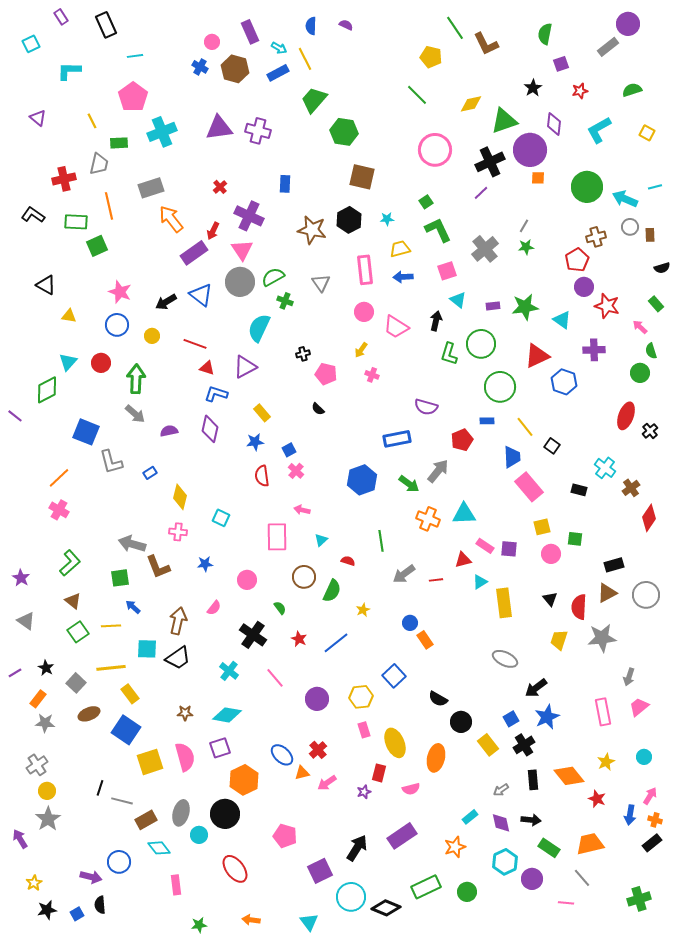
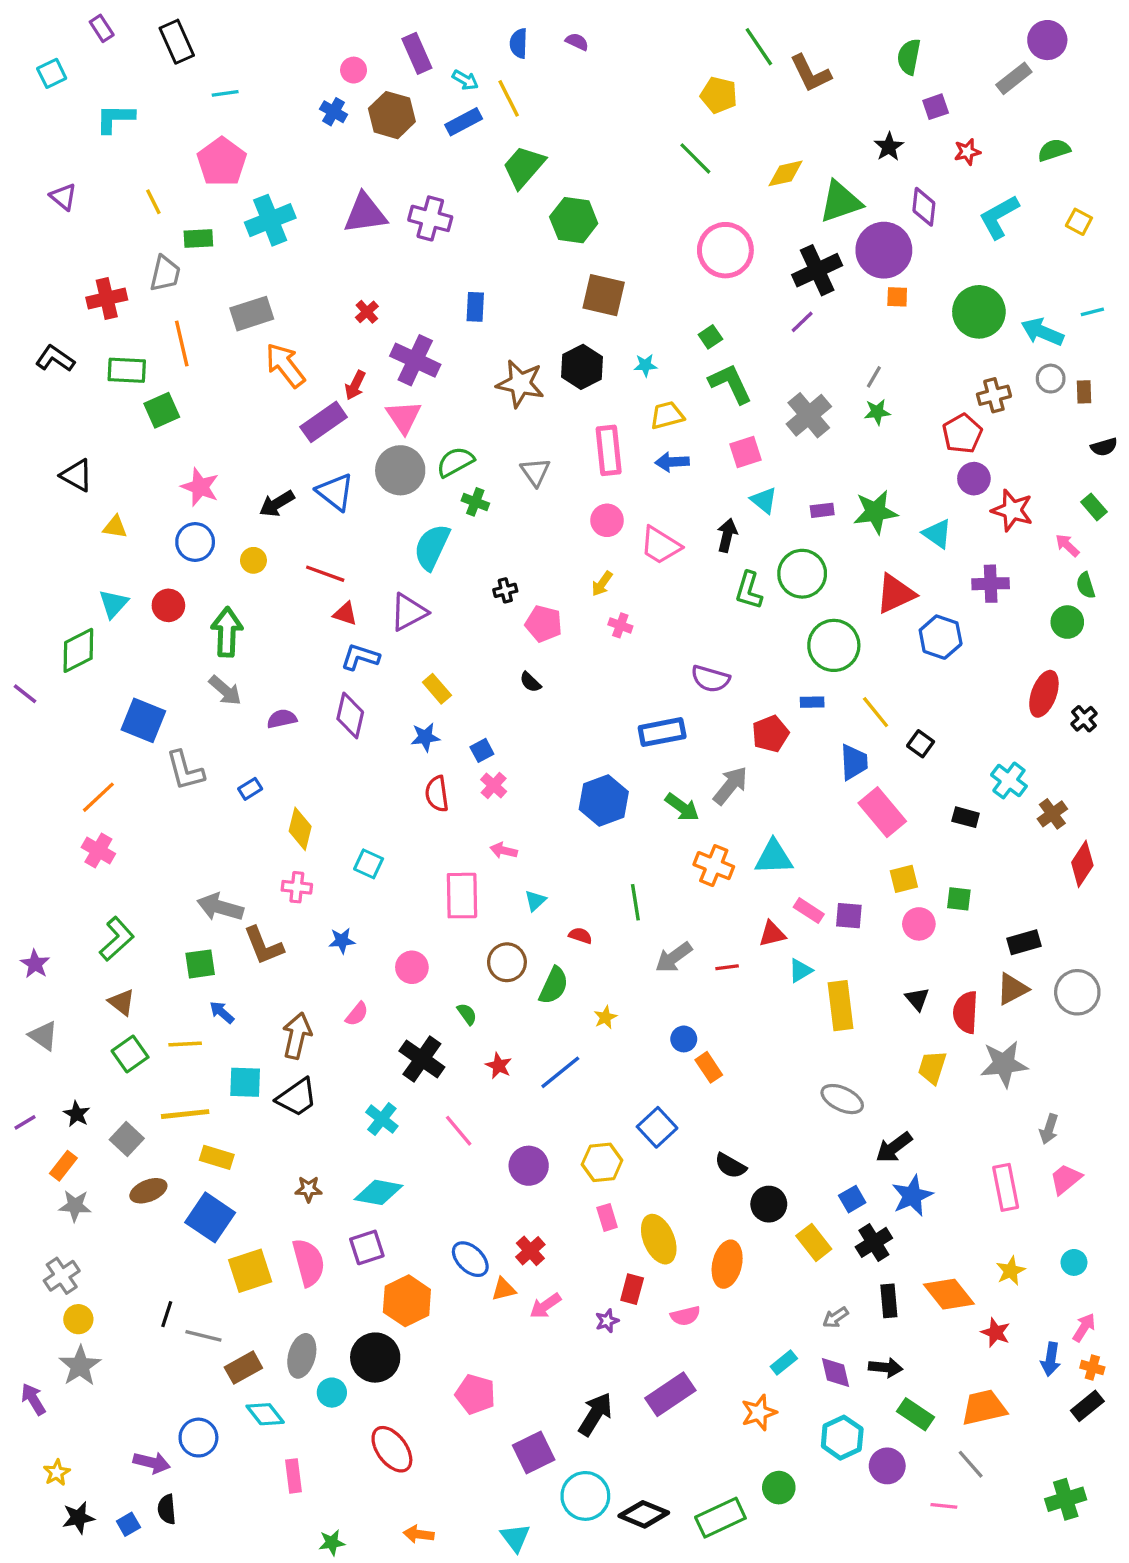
yellow rectangle: (130, 694) -> (217, 1157), turned -36
green rectangle: (426, 887) -> (720, 1518), moved

